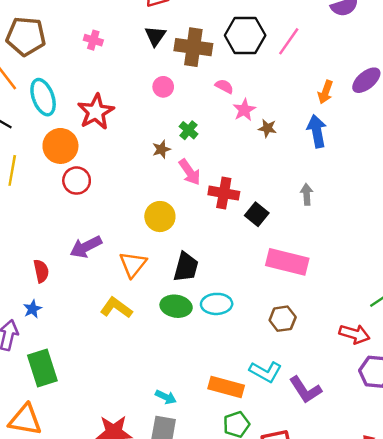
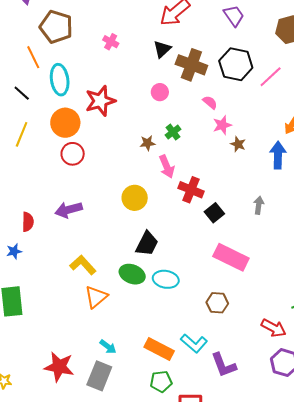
orange triangle: (133, 264) -> (96, 297), moved

